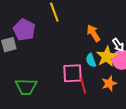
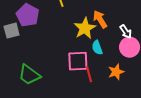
yellow star: (107, 56) -> (85, 28), moved
green trapezoid: (26, 87) -> (29, 75), turned 35

